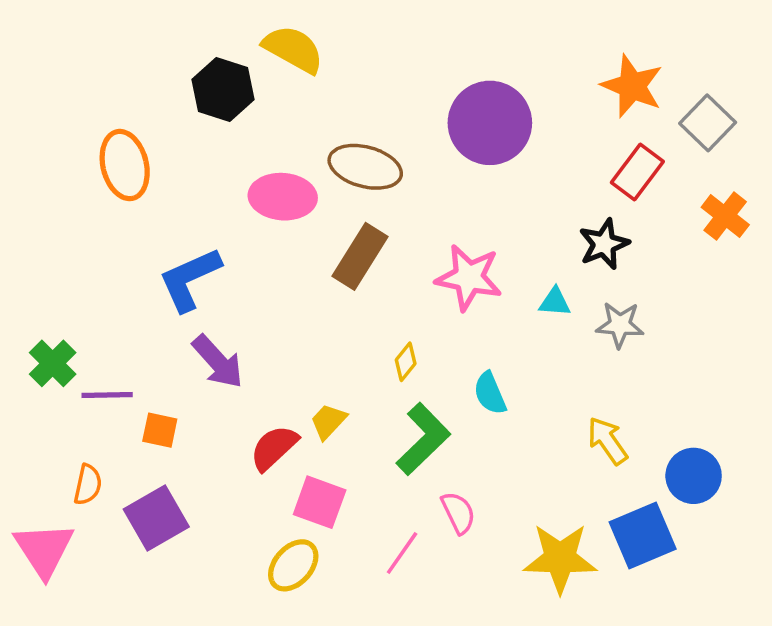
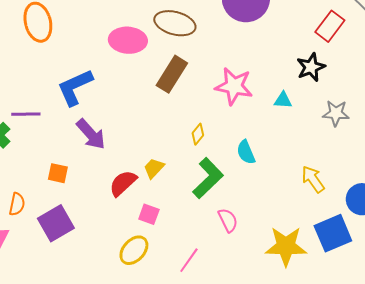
gray star: (620, 325) -> (336, 113), moved
purple line: (107, 395) -> (26, 114), moved
pink square: (320, 502) -> (149, 214), size x0.7
pink line: (402, 553) -> (189, 260), moved

